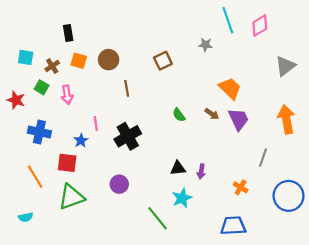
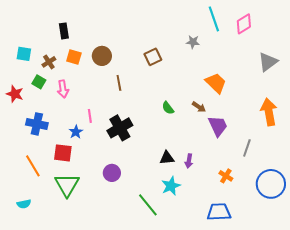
purple trapezoid: (238, 119) -> (218, 126), moved
green triangle: (71, 197) -> (67, 185), turned -40

